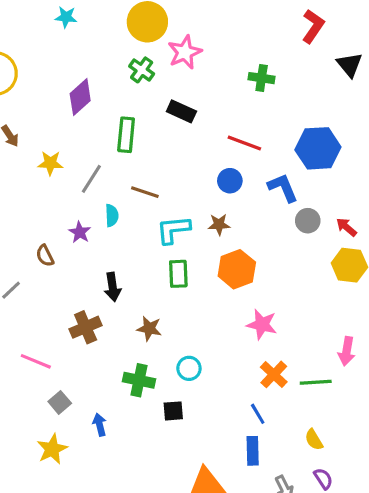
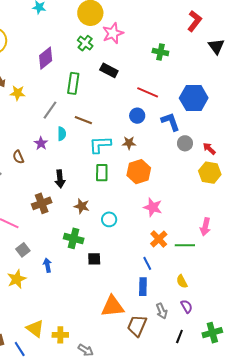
yellow star: (50, 163) -> (18, 93), moved
cyan circle: (189, 368) -> (109, 219), moved

